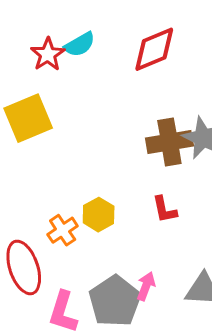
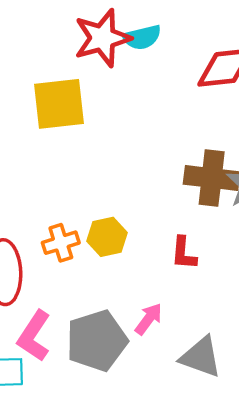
red star: (48, 54) -> (102, 38), size x1.4
pink arrow: (146, 286) -> (149, 319), moved

